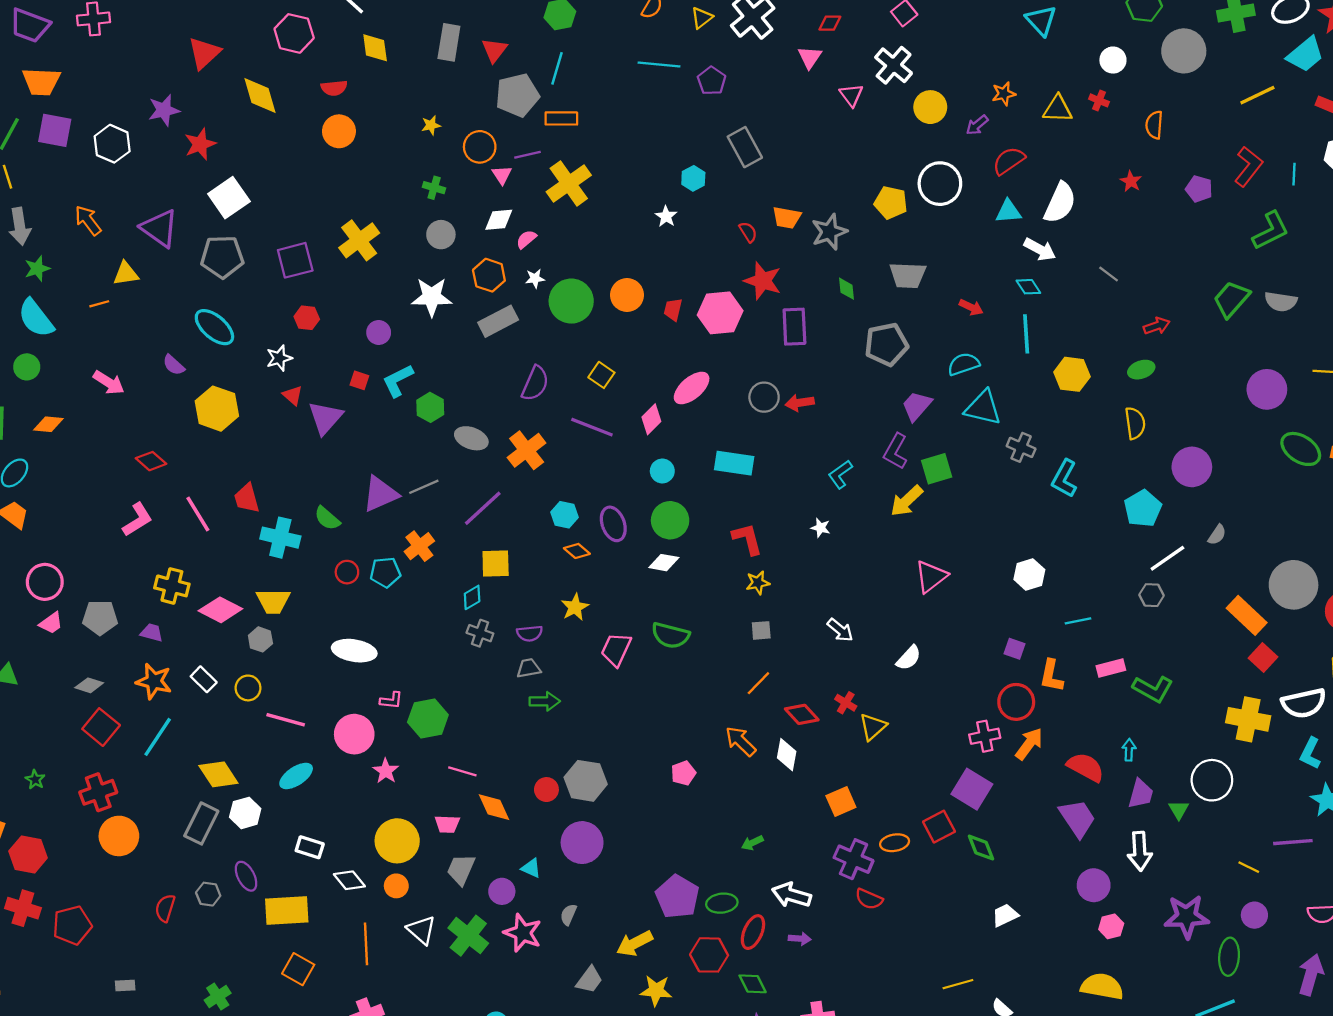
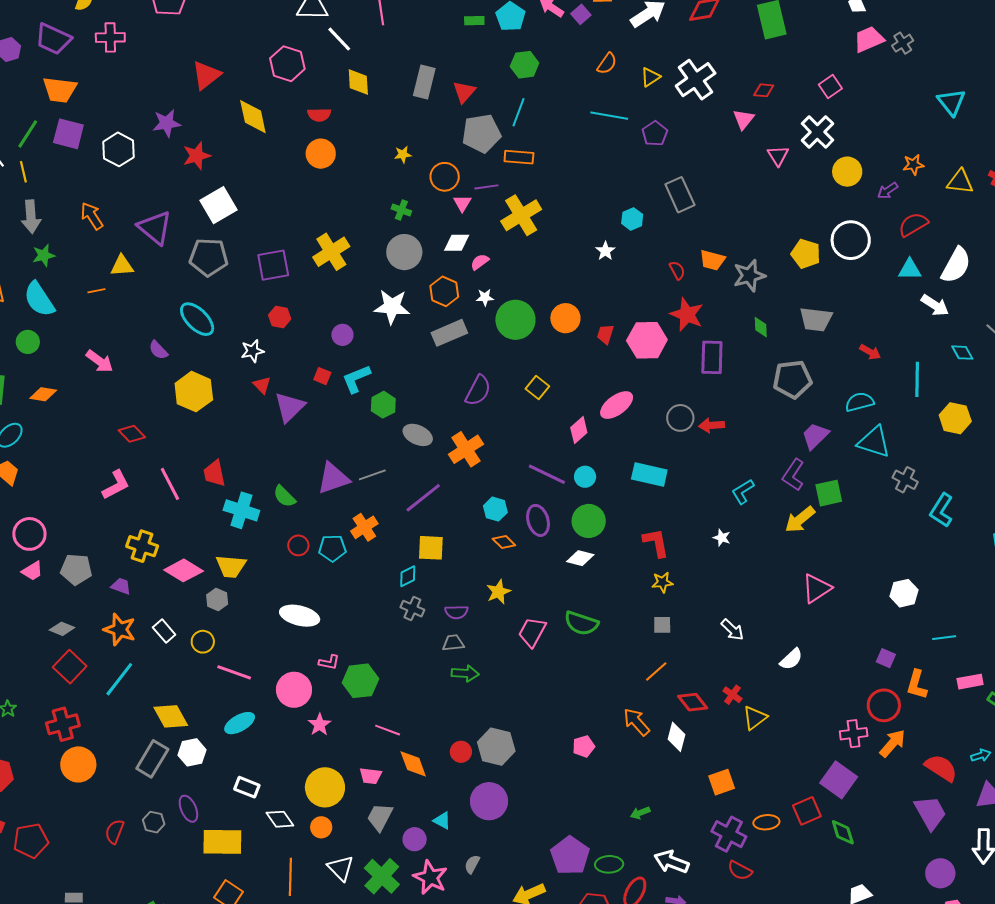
gray circle: (441, 235) -> (404, 252), size x1.4
cyan diamond: (1028, 287) -> (962, 353), moved
purple line: (592, 427) -> (547, 474), moved
cyan arrow: (1129, 750) -> (981, 755), turned 66

